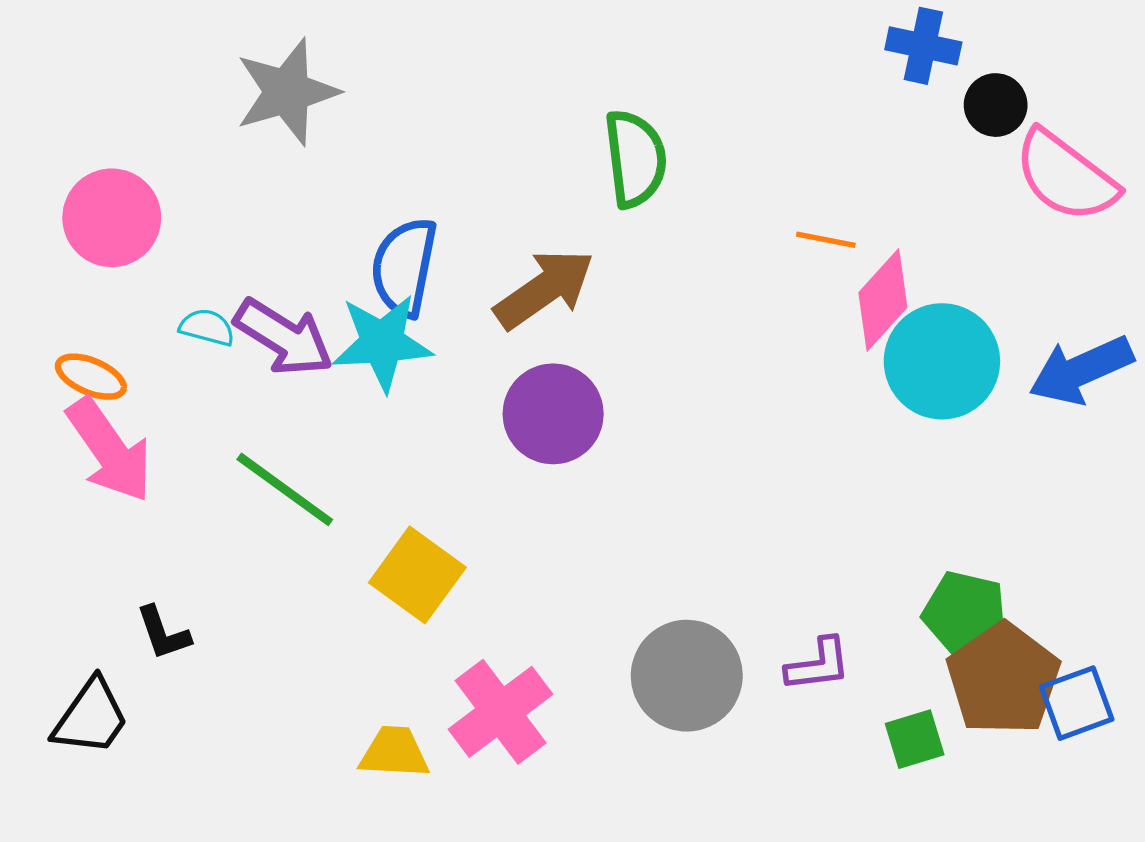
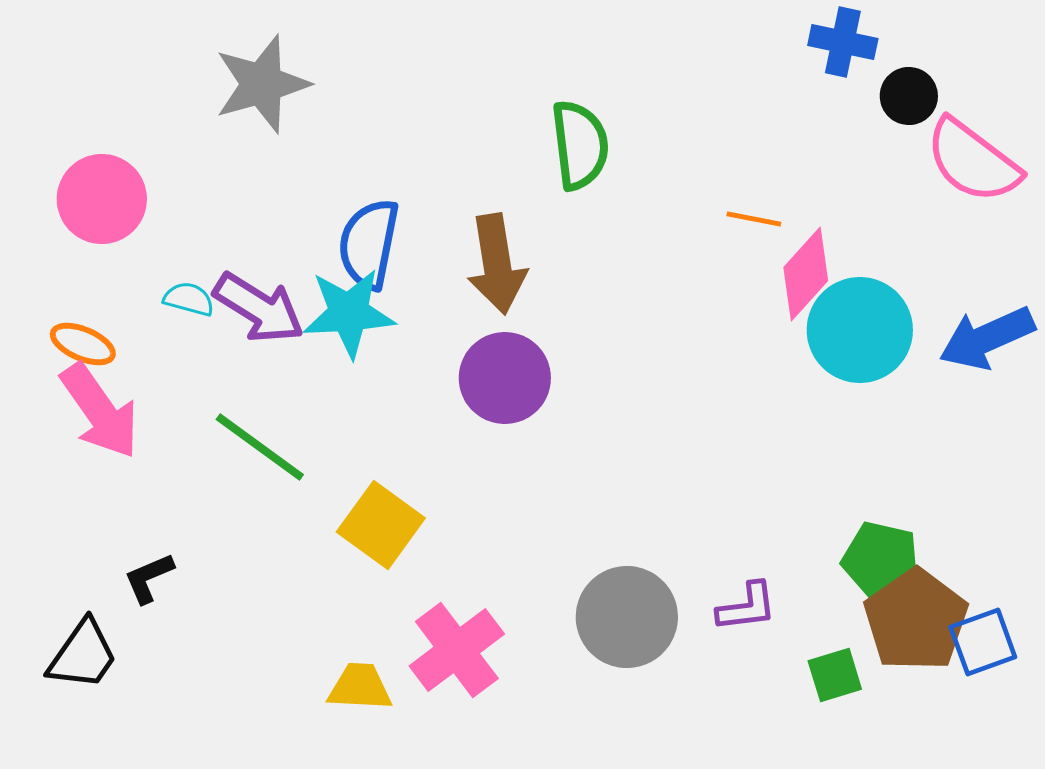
brown arrow: (544, 289) -> (497, 264), turned 116
black L-shape: (163, 633) -> (149, 578), turned 86

